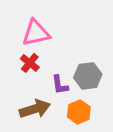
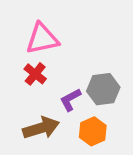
purple L-shape: (60, 85) -> (70, 100), turned 70

